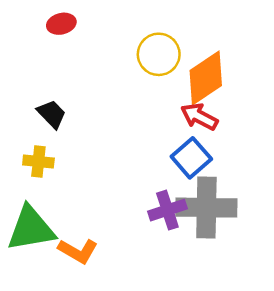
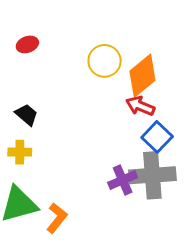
blue square: (191, 158) -> (157, 137), moved
orange L-shape: (78, 251) -> (57, 218), turned -76

